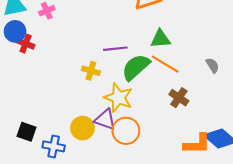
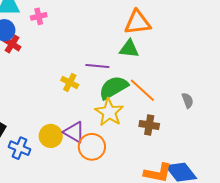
green triangle: (161, 39) -> (129, 49), moved
yellow star: (118, 98) -> (109, 112), moved
brown cross: (179, 98) -> (149, 125), turned -36

